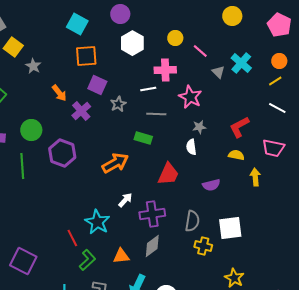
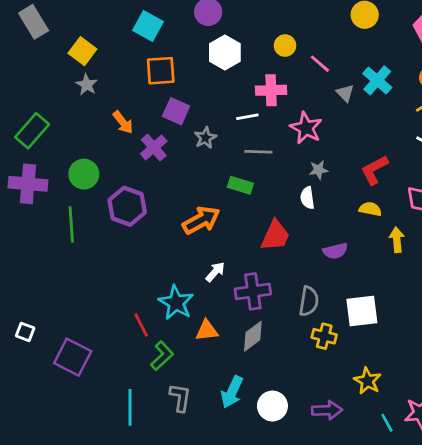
yellow square: (13, 47) -> (82, 51), moved
orange triangle: (121, 256) -> (207, 331), moved

